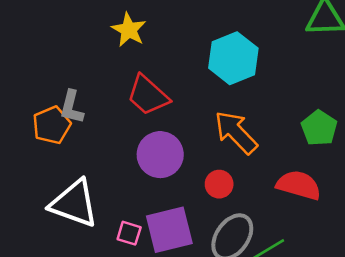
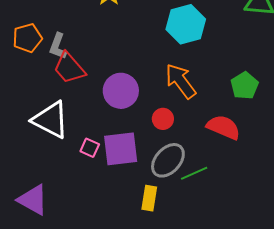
red trapezoid: (148, 95) -> (69, 68), moved
orange pentagon: (52, 125) -> (27, 38), moved

